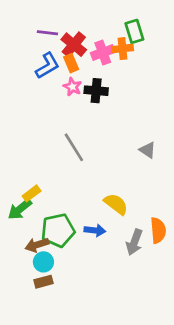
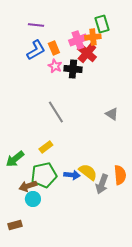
red cross: (74, 45) -> (87, 53), moved
yellow rectangle: (32, 193) -> (46, 147), moved
yellow semicircle: (116, 204) -> (88, 172), moved
brown rectangle: (43, 282) -> (15, 225), moved

